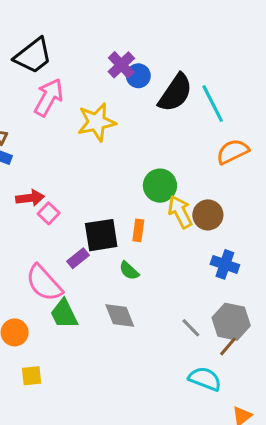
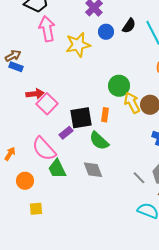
blue circle: (138, 76) -> (106, 32), moved
black semicircle: (175, 93) -> (129, 26), size x0.6
pink arrow: (49, 97) -> (47, 29), turned -40
pink square: (49, 213) -> (47, 104), size x1.5
green semicircle: (129, 271) -> (99, 141), size x1.5

